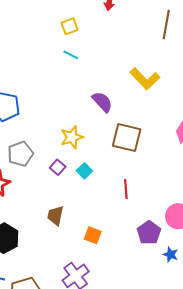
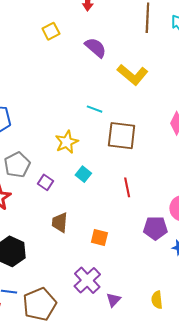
cyan line: (71, 55) -> (95, 109), moved
purple semicircle: (102, 102) -> (96, 48), moved
purple square: (58, 167) -> (46, 182), moved
purple pentagon: (149, 233) -> (155, 228), turned -30

